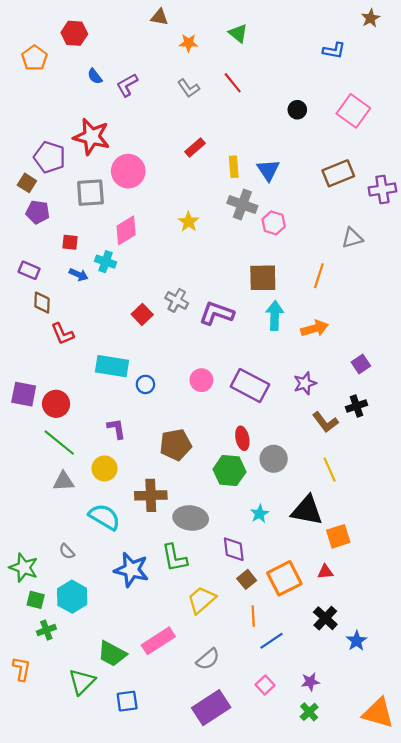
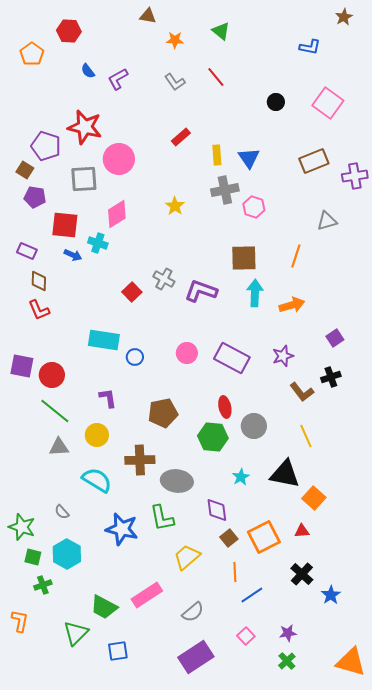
gray cross: (242, 205) -> (225, 190), turned -32
red square: (70, 242) -> (65, 225), size x1.8
red L-shape: (62, 334) -> (39, 310), moved
orange square: (338, 536) -> (314, 498), turned -30

